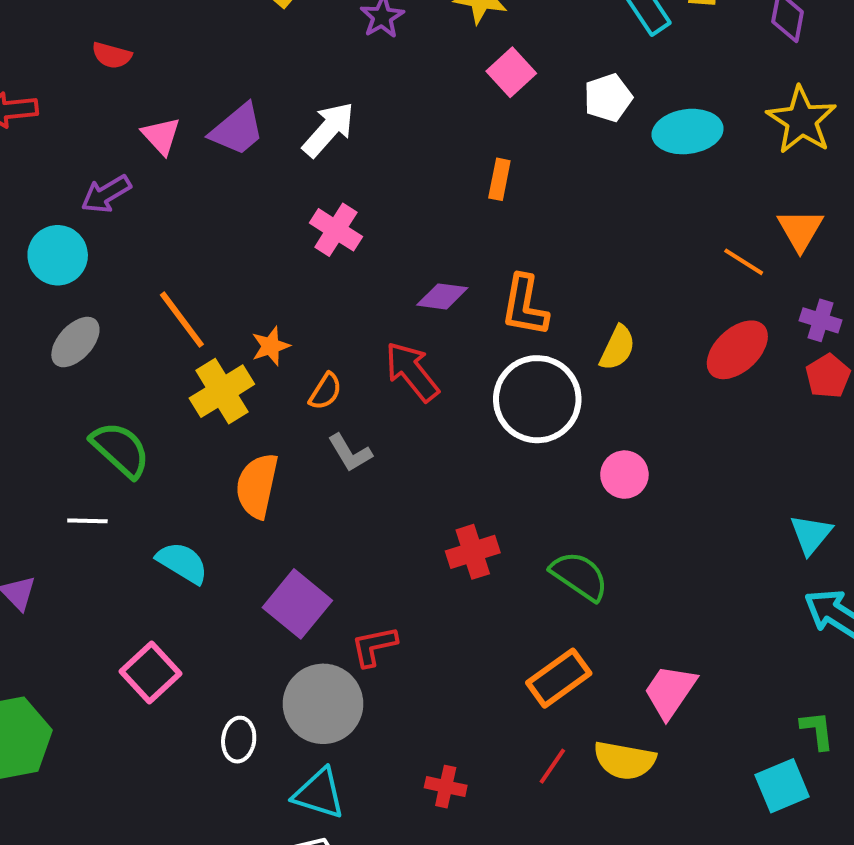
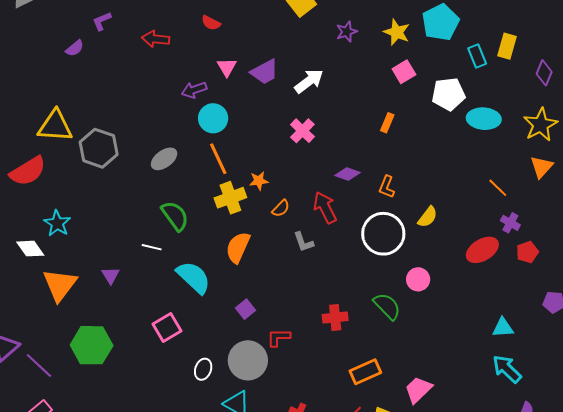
white pentagon: (608, 98) -> (448, 94), size x1.4
orange triangle: (800, 230) -> (541, 167), moved
cyan circle: (58, 255) -> (213, 118), moved
orange L-shape: (525, 306) -> (387, 187), size x0.7
purple cross: (821, 320) -> (510, 223), moved
red ellipse: (737, 350) -> (482, 250), moved
gray L-shape: (350, 453) -> (303, 242), moved
cyan triangle: (811, 534) -> (503, 328), turned 35
red cross: (473, 552) -> (335, 318), moved
cyan semicircle: (182, 563) -> (194, 277), size x1.4
green semicircle: (579, 576) -> (387, 306), moved
purple square: (297, 604) -> (246, 309), size x0.6

